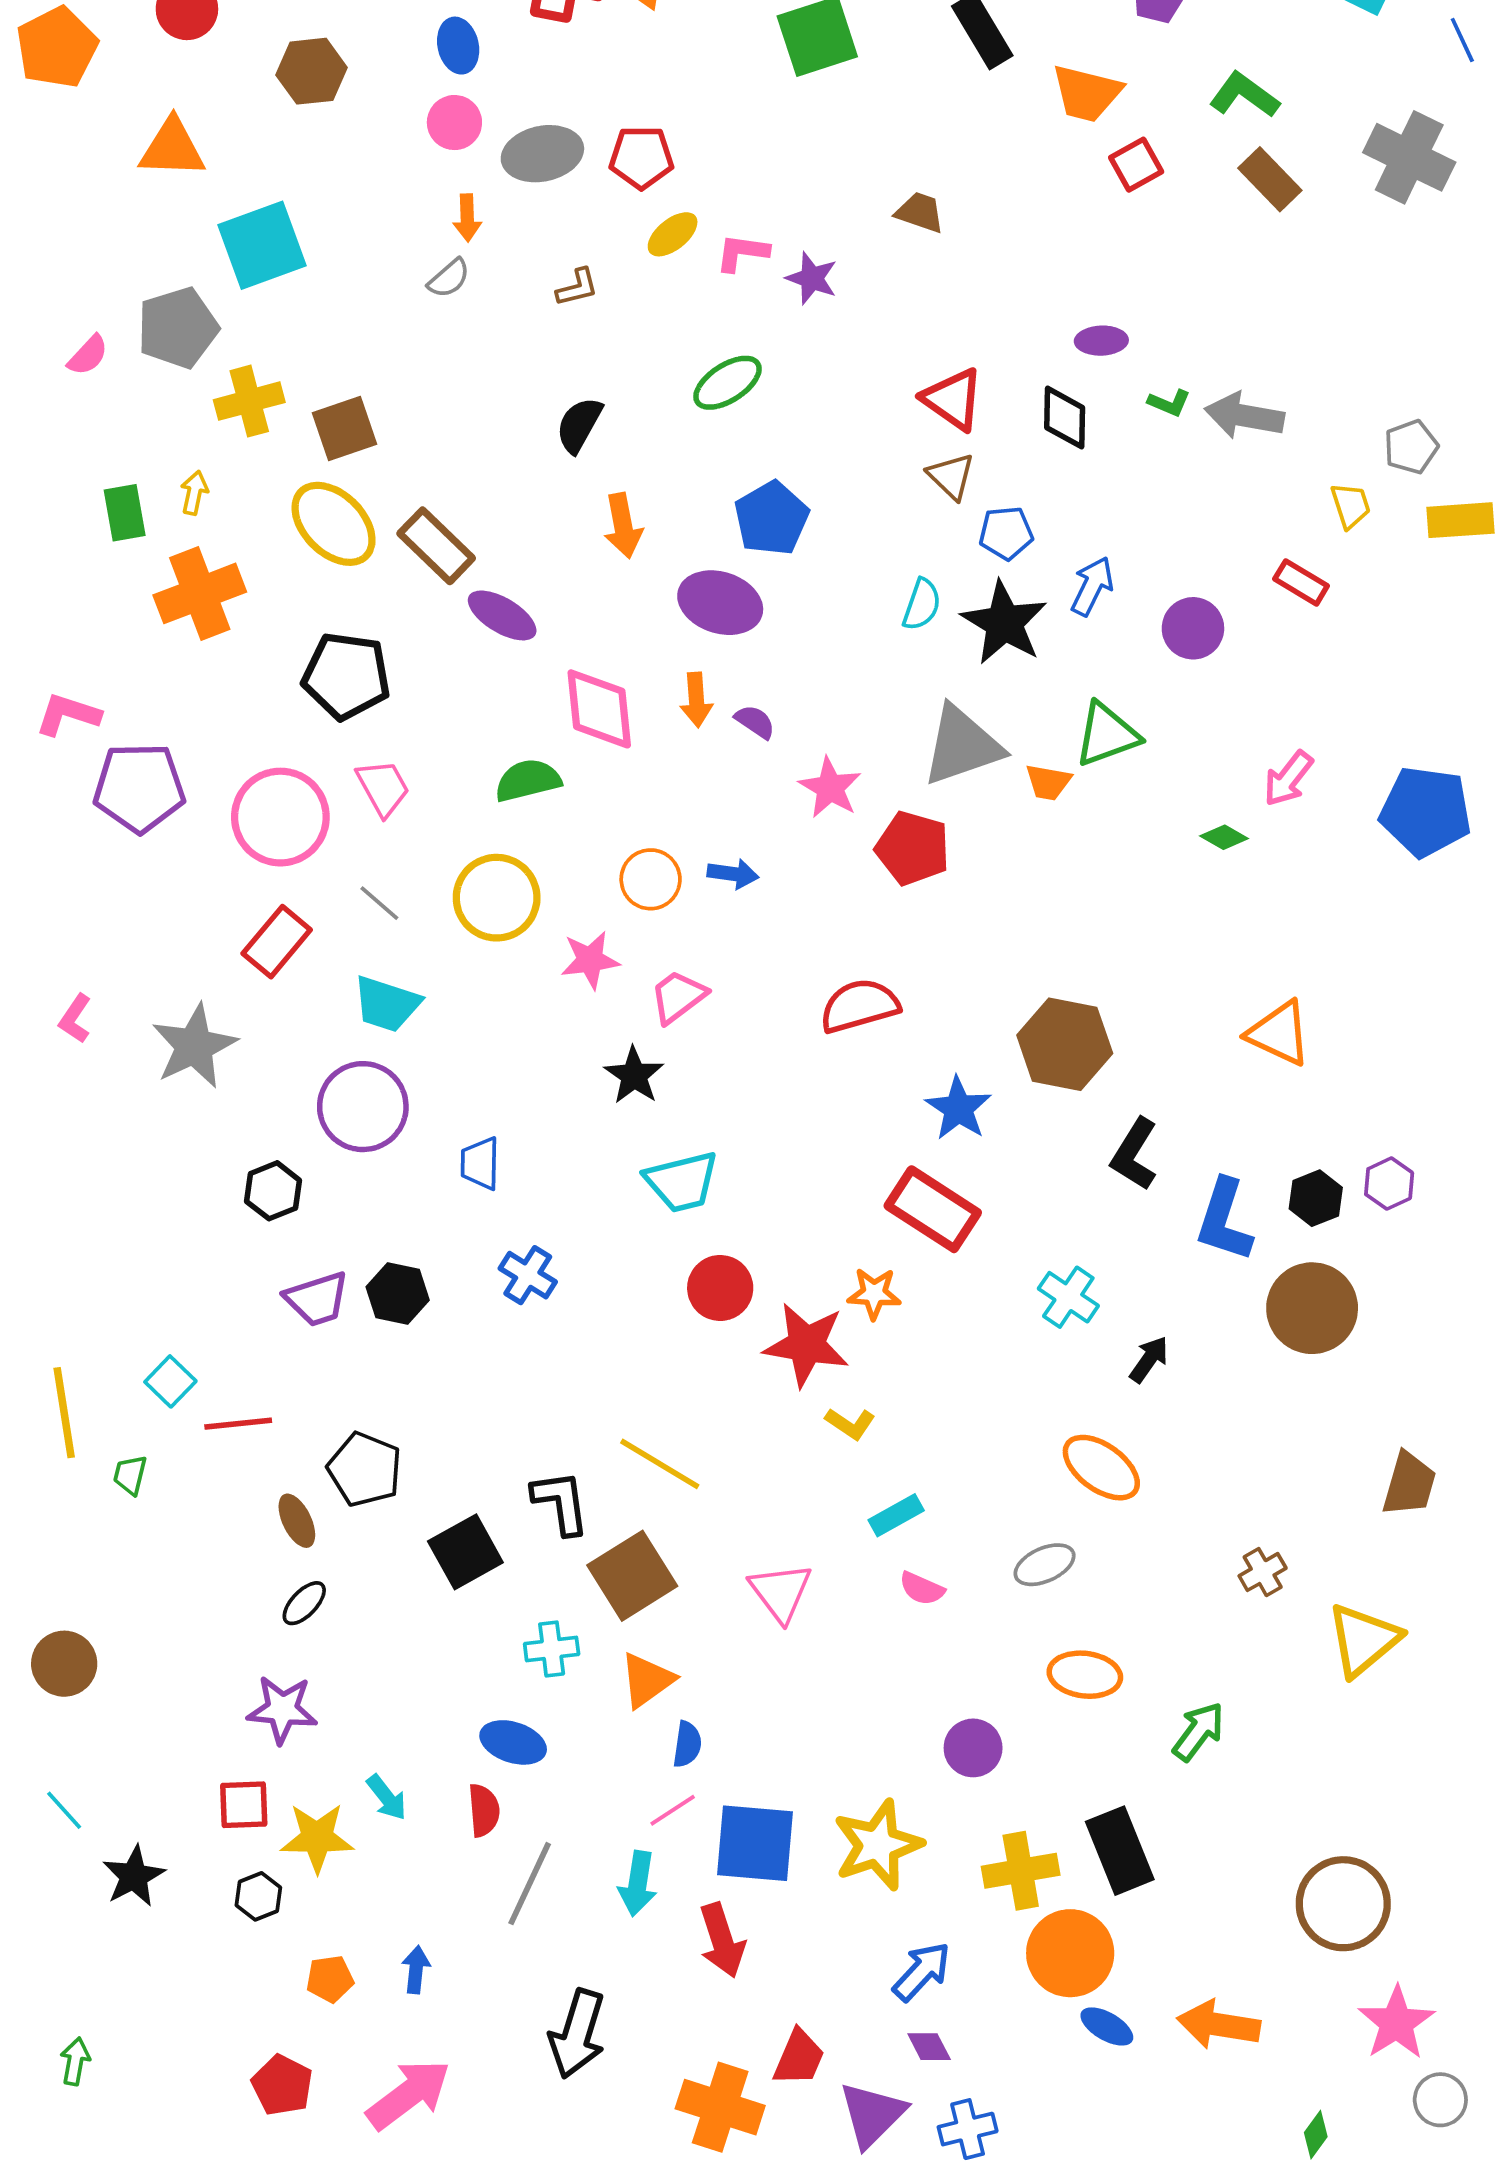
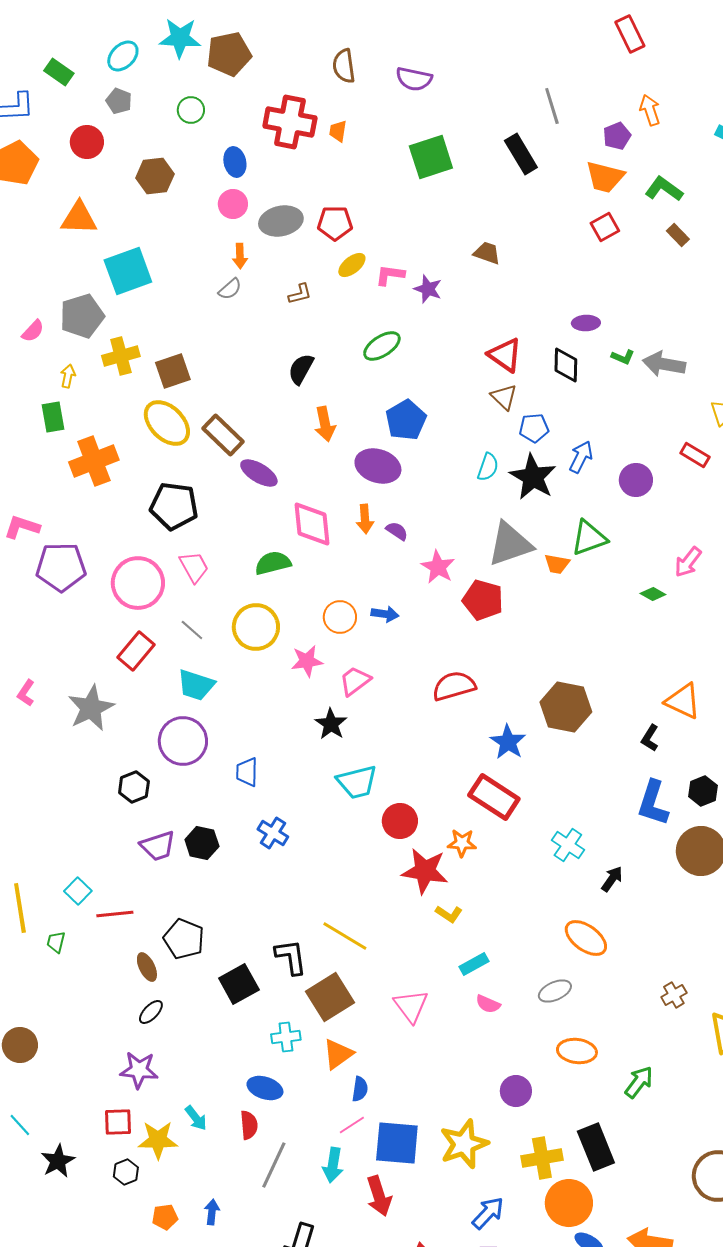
orange trapezoid: (1087, 93) -> (605, 177), moved
brown rectangle: (1270, 179) -> (678, 235), size x0.7
yellow arrow: (194, 493) -> (68, 376), moved
black L-shape: (1134, 1154) -> (650, 738), moved, size x0.7
red circle: (720, 1288) -> (400, 821), moved

